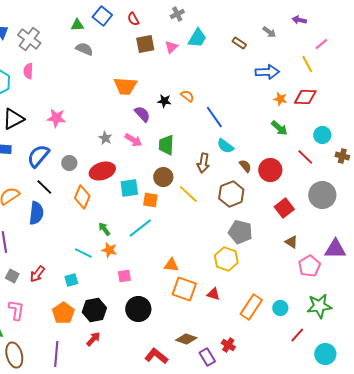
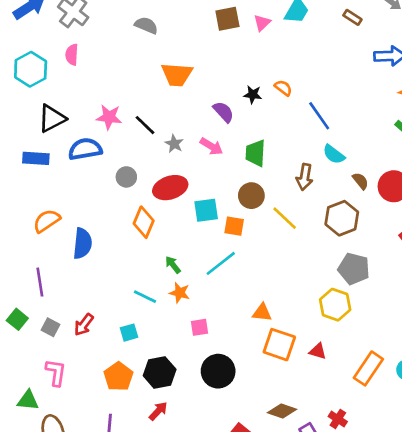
orange trapezoid: (125, 86) -> (177, 75), moved
blue semicircle: (38, 156) -> (85, 149), moved, turned 40
black line: (44, 187) -> (145, 125), moved

